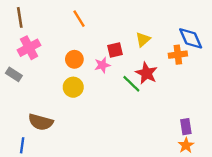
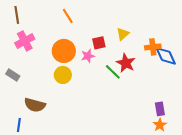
blue diamond: (191, 38) -> (166, 56), moved
orange circle: (74, 59) -> (64, 51), size x1.5
gray rectangle: (14, 74) -> (13, 75), moved

